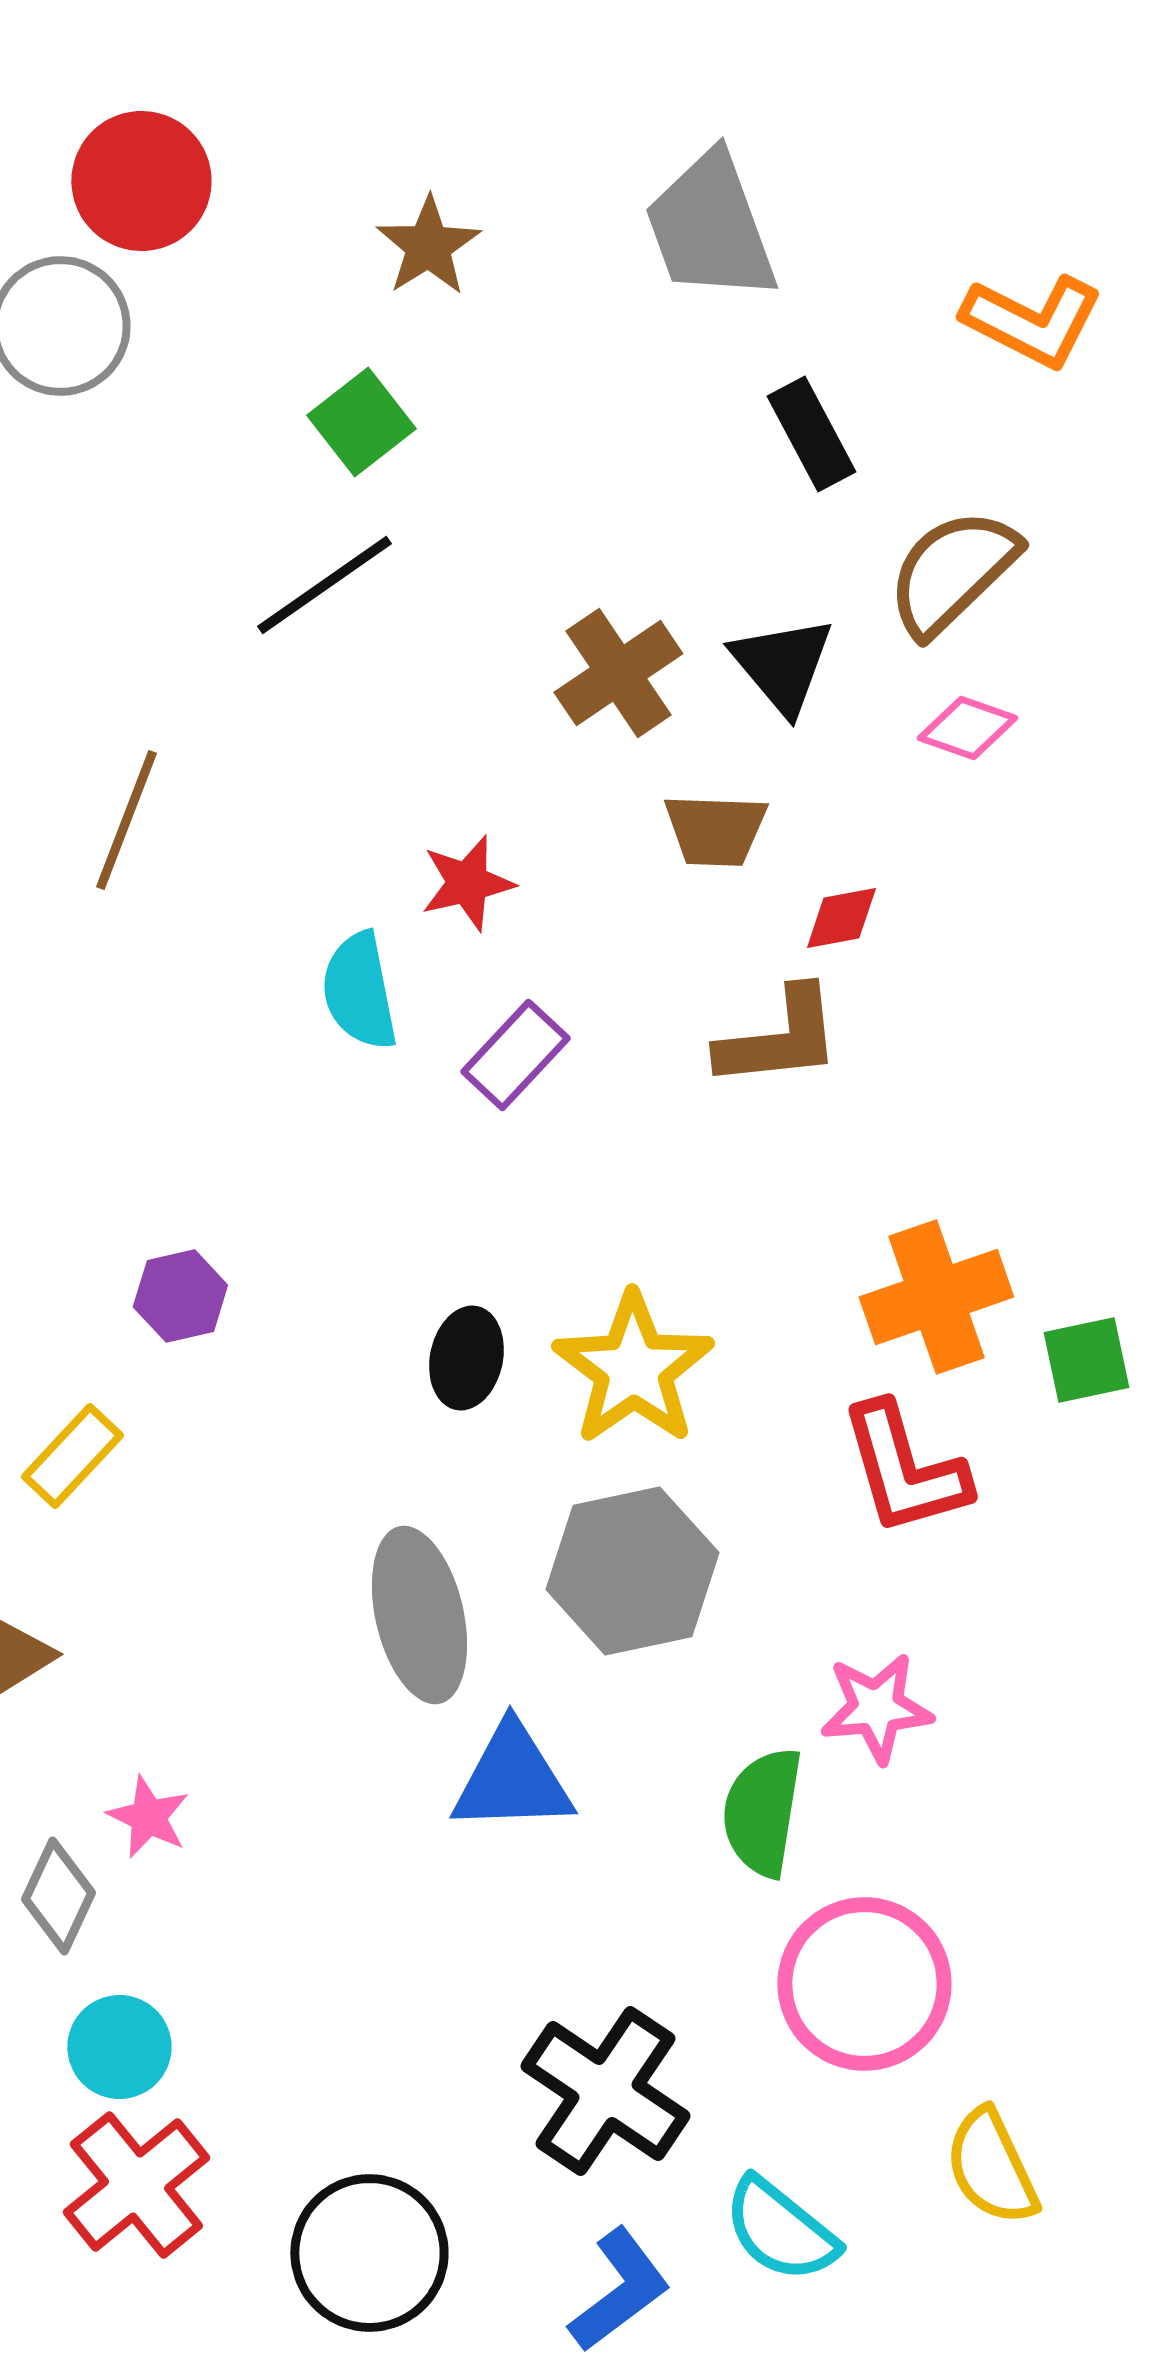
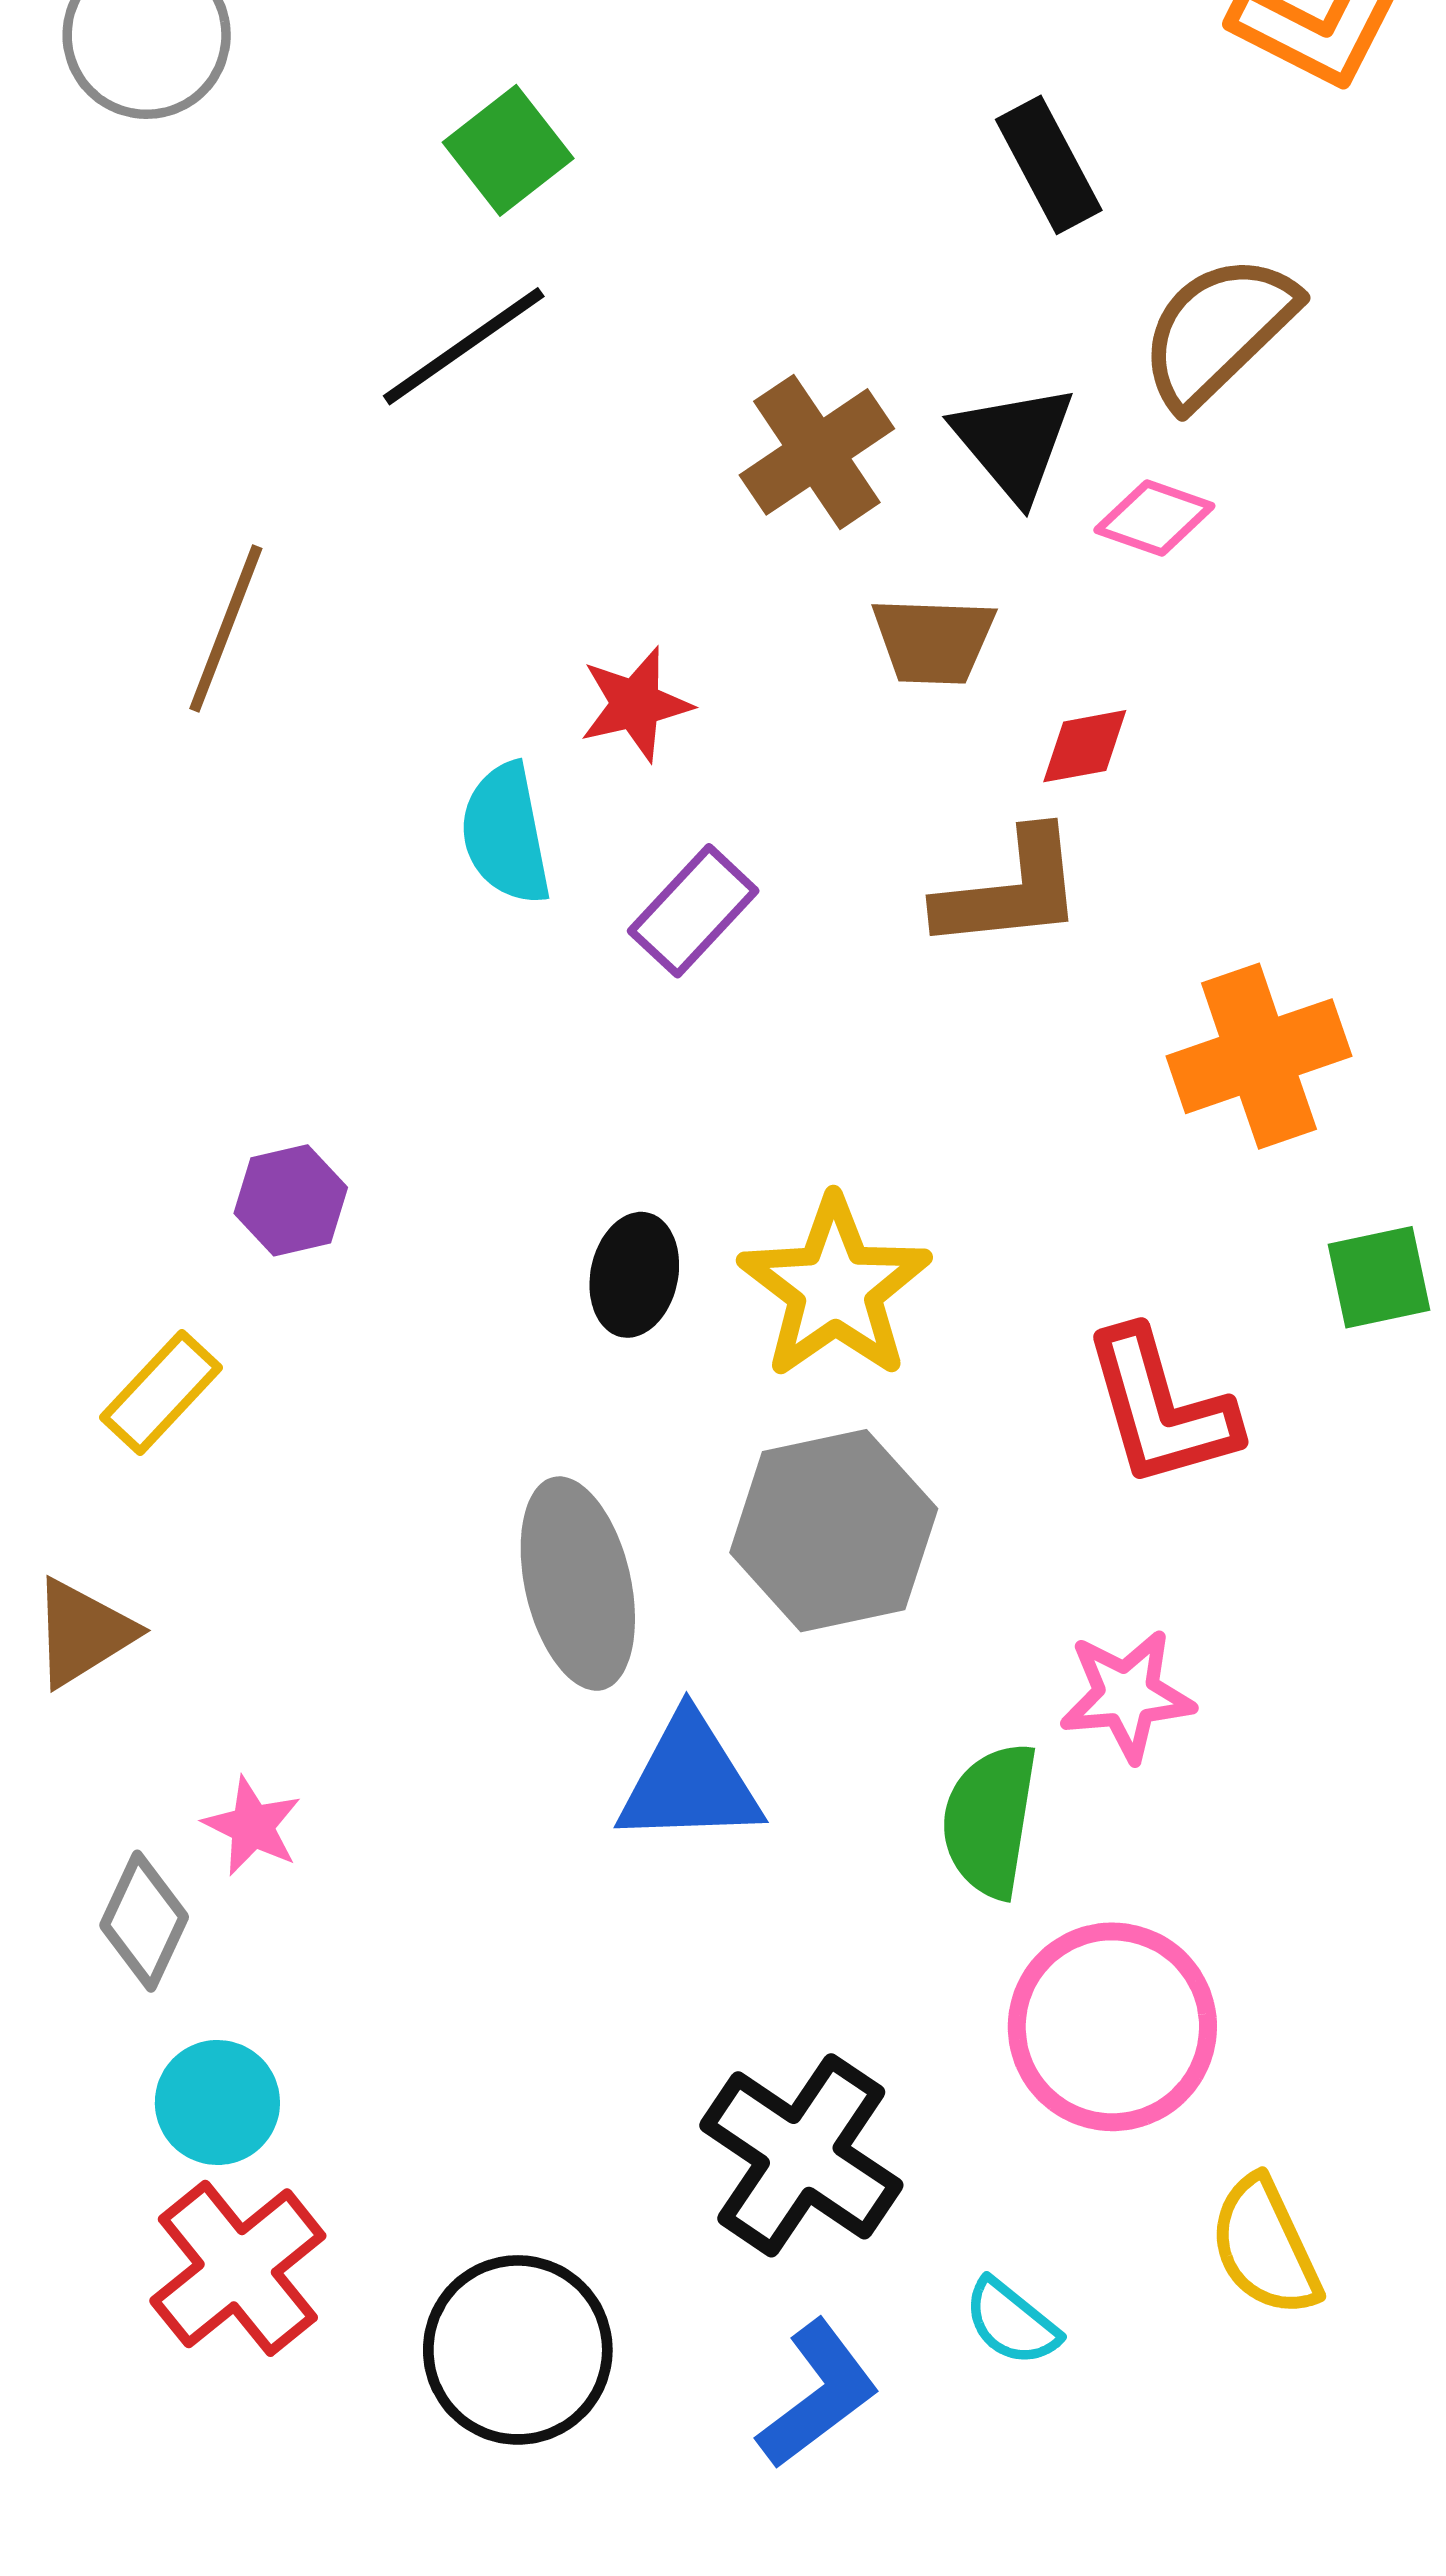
pink diamond: (967, 728) -> (1154, 518), moved
orange cross: (936, 1297) -> (1259, 1056), moved
cyan semicircle: (780, 2230) -> (1011, 2322), size x0.7

